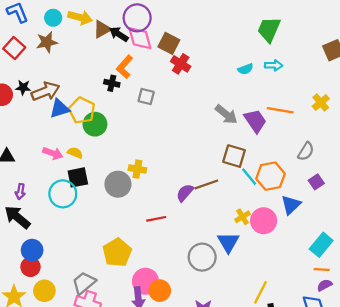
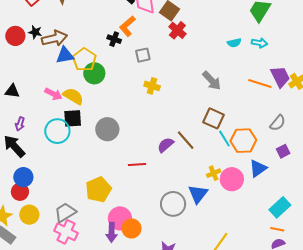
gray square: (146, 97) -> (143, 55), turned -35
purple trapezoid: (255, 121) -> (280, 77), moved
yellow semicircle: (75, 153) -> (73, 96), size x1.5
yellow cross: (137, 169) -> (152, 86), moved
brown line: (206, 184) -> (186, 140), turned 60

